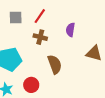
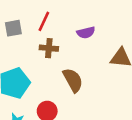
purple semicircle: (70, 30) -> (86, 33), turned -104

